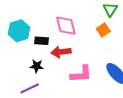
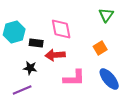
orange square: (103, 30) -> (100, 48), moved

